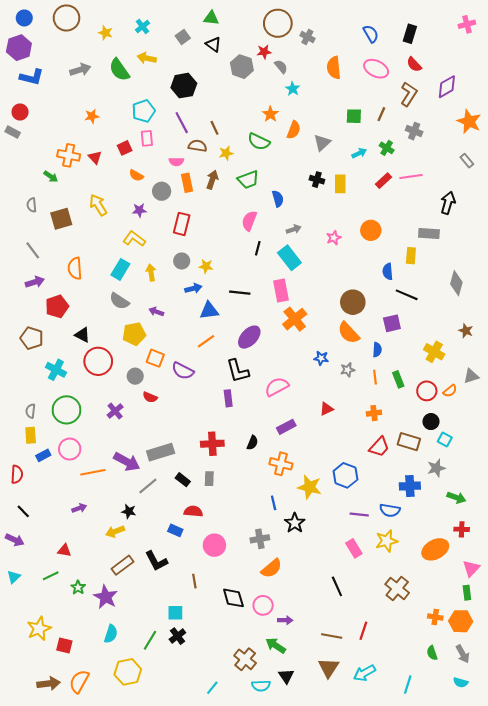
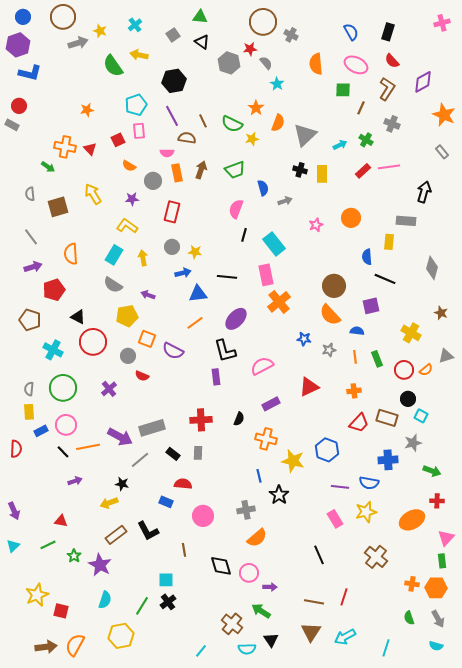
gray arrow: (80, 70) -> (78, 43), moved
green square: (354, 116) -> (343, 90), moved
green semicircle: (259, 142) -> (232, 124), moved
gray triangle: (322, 143) -> (305, 135), size x1.4
yellow star: (226, 153) -> (252, 139), moved
gray arrow: (294, 229) -> (285, 201), moved
blue semicircle: (377, 350) -> (357, 331), turned -88
red triangle: (326, 409) -> (309, 387), size x1.5
black line: (23, 511) -> (63, 452), moved
purple arrow: (15, 540) -> (14, 511), turned 42

